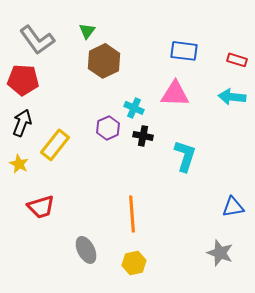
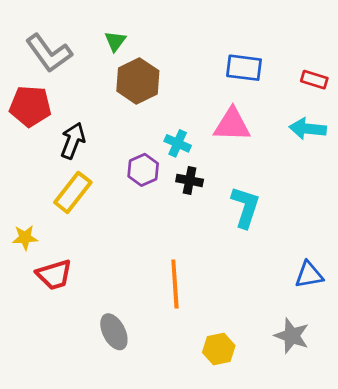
black arrow: (22, 123) -> (73, 141), moved
yellow star: (19, 164) -> (25, 238), moved, turned -30
yellow hexagon: (134, 263) -> (219, 349), moved

